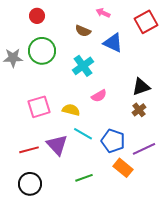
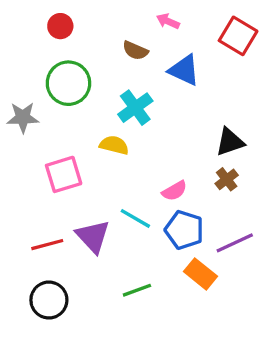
red square: (146, 22) -> (238, 36), turned -30
gray star: (13, 58) -> (23, 117), moved
pink semicircle: (99, 96) -> (174, 191), moved
yellow semicircle: (71, 110) -> (114, 145), moved

